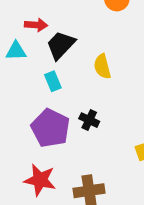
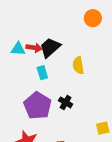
red arrow: (36, 25) -> (34, 48), moved

